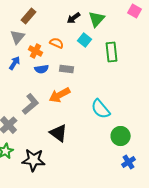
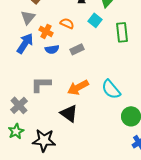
blue arrow: (15, 63) -> (25, 43), size x1.5
gray rectangle: (67, 69) -> (77, 49), turned -32
orange arrow: (60, 95) -> (78, 87), moved
gray L-shape: (31, 104) -> (41, 84), turned -140

